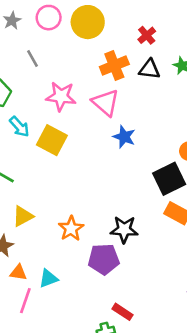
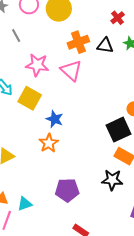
red cross: (147, 35) -> (118, 18), moved
blue star: (124, 137) -> (55, 119), moved
orange star: (71, 229) -> (49, 143), moved
black star: (124, 229) -> (112, 180), moved

